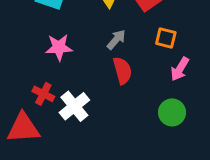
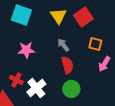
gray arrow: (116, 40) -> (63, 45), turned -80
green circle: (172, 112) -> (71, 89), moved

